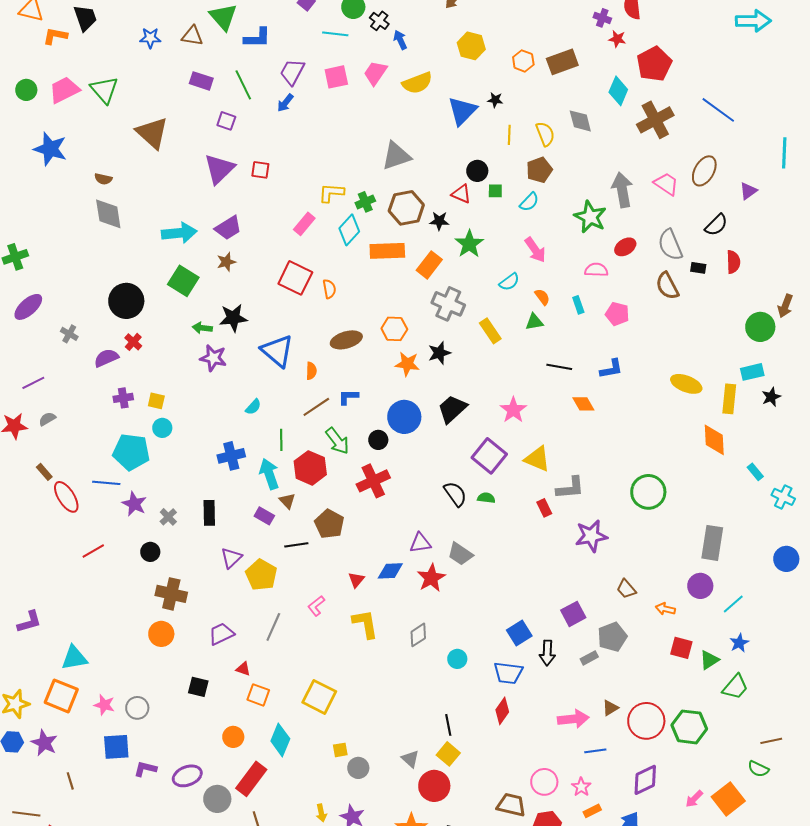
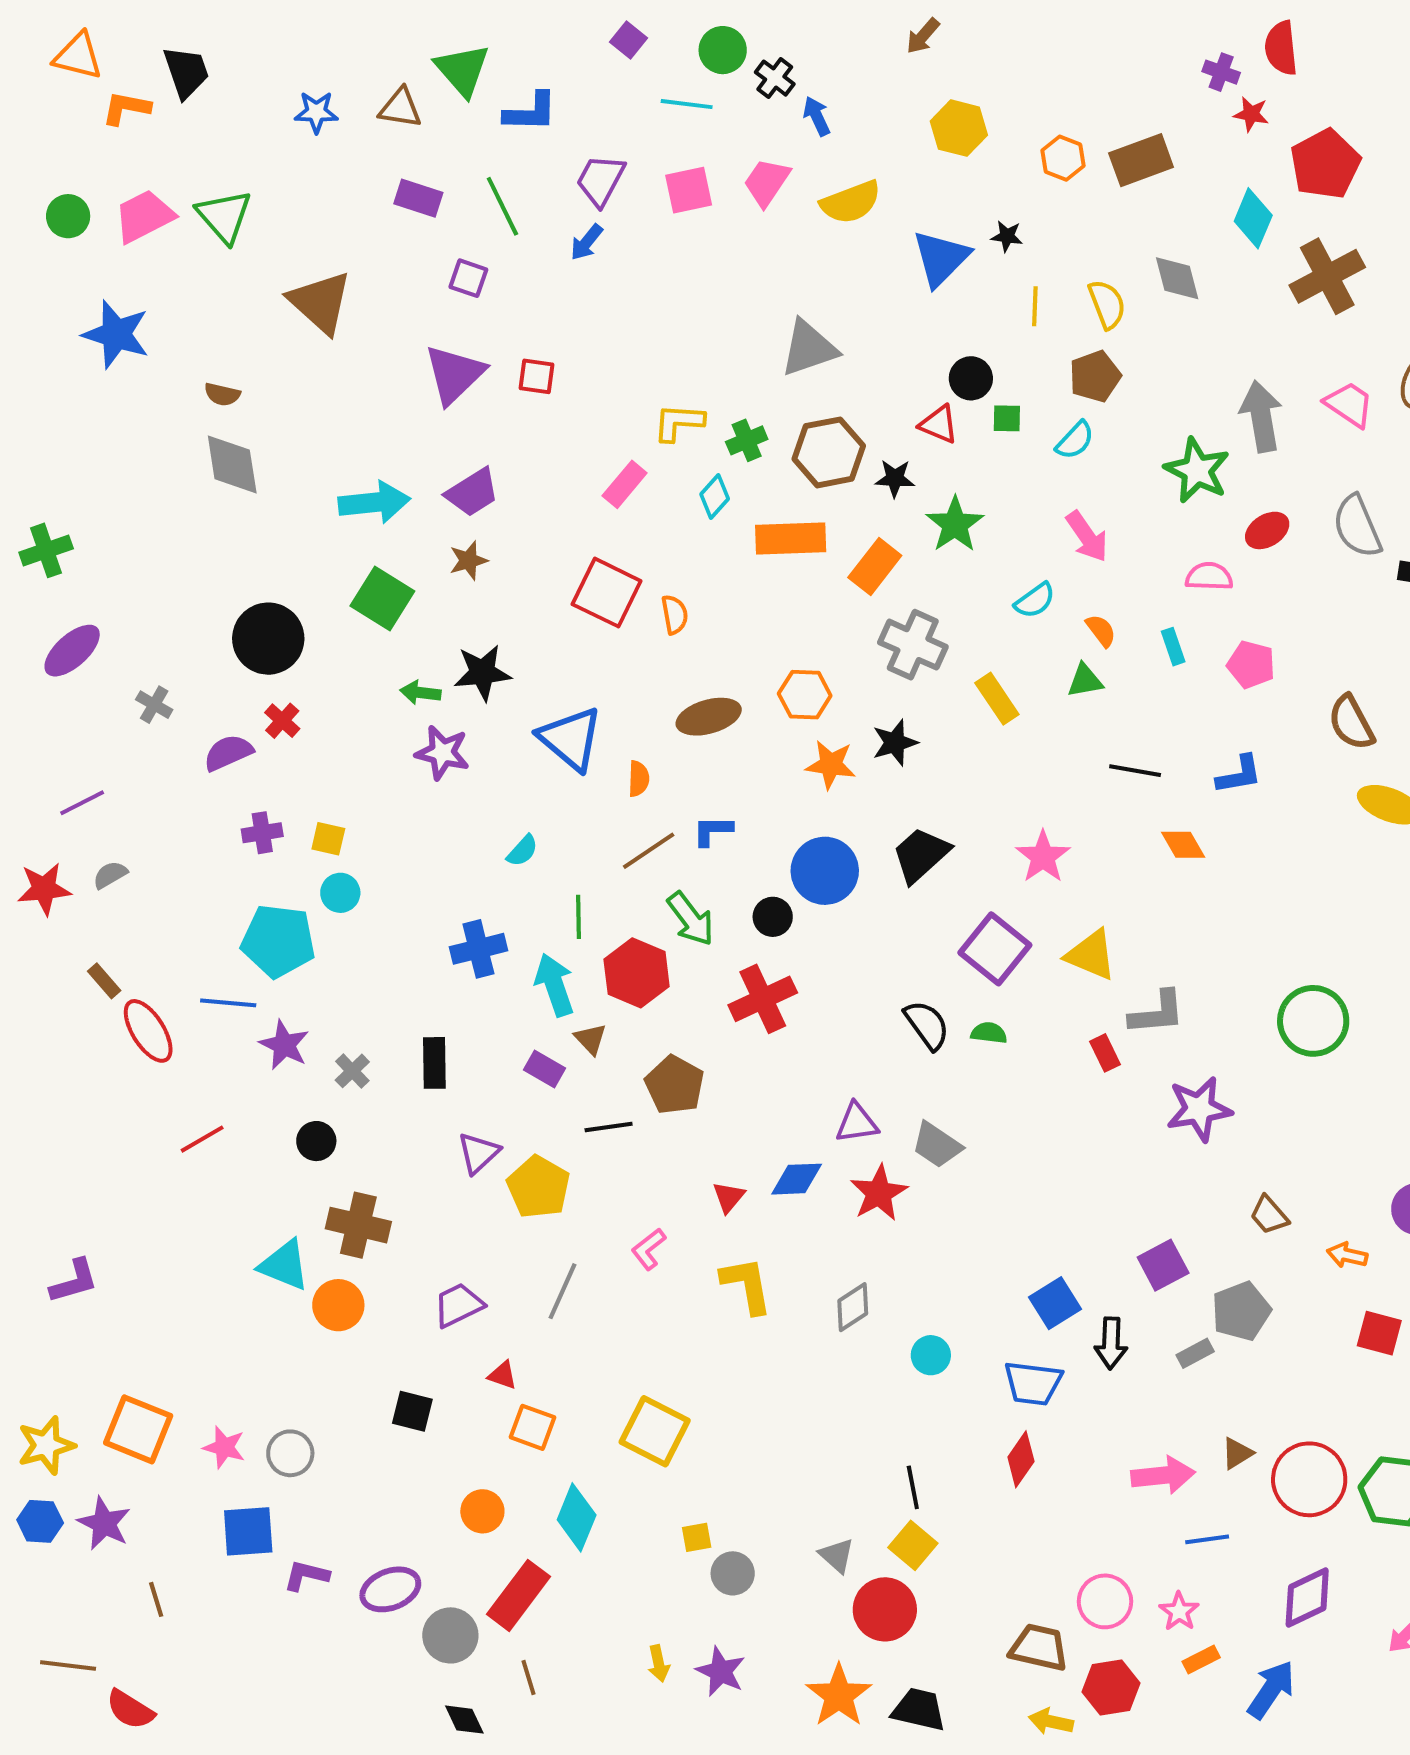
cyan diamond: (349, 230) -> (715, 496), size x0.7
brown semicircle: (667, 286) -> (1351, 723), moved
cyan triangle: (74, 658) -> (284, 1265), moved, turned 32

